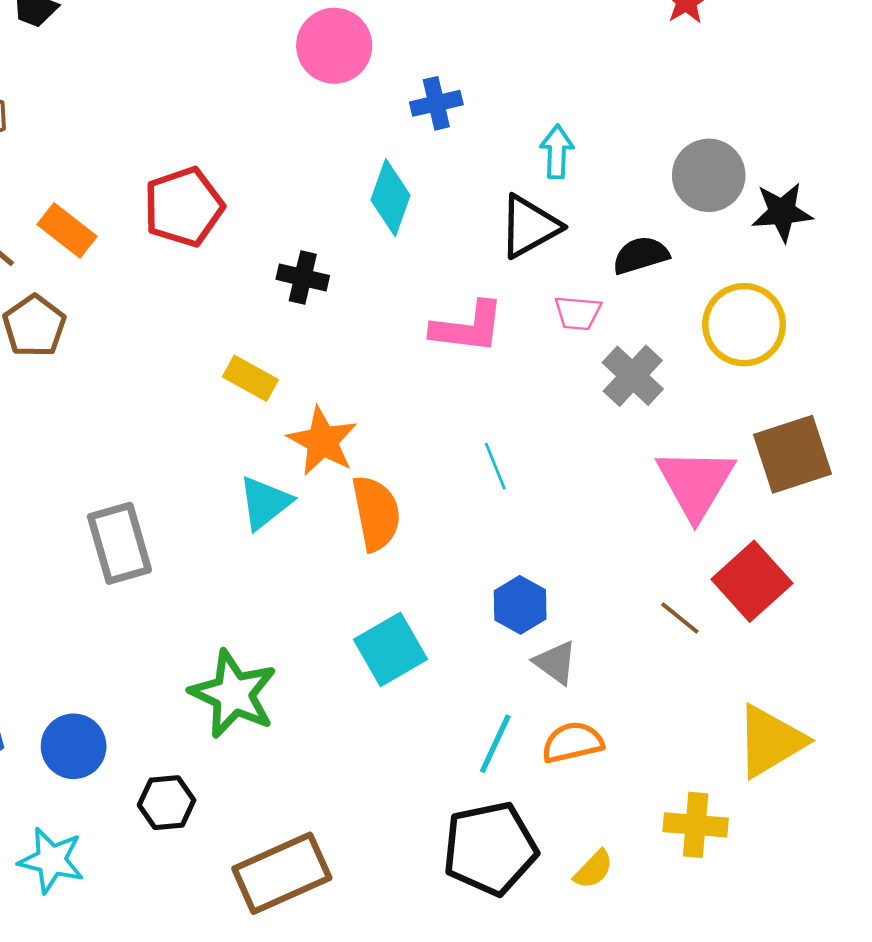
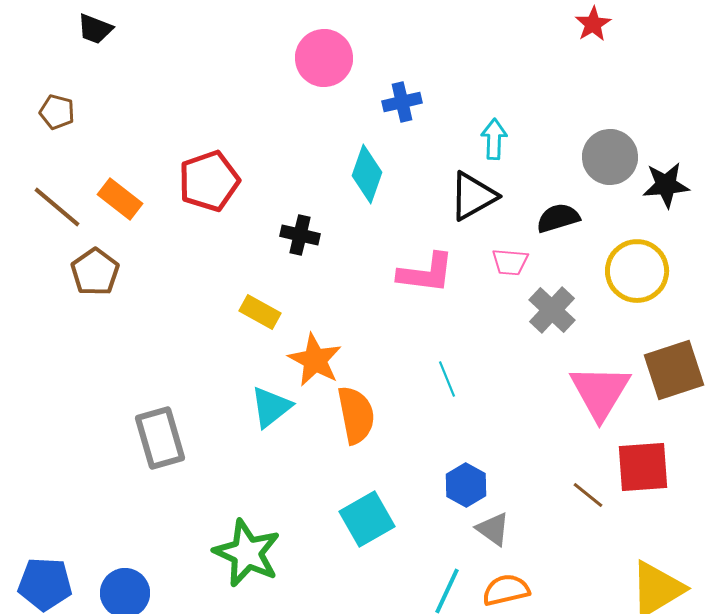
red square: (752, 581) -> (643, 467), turned 38

